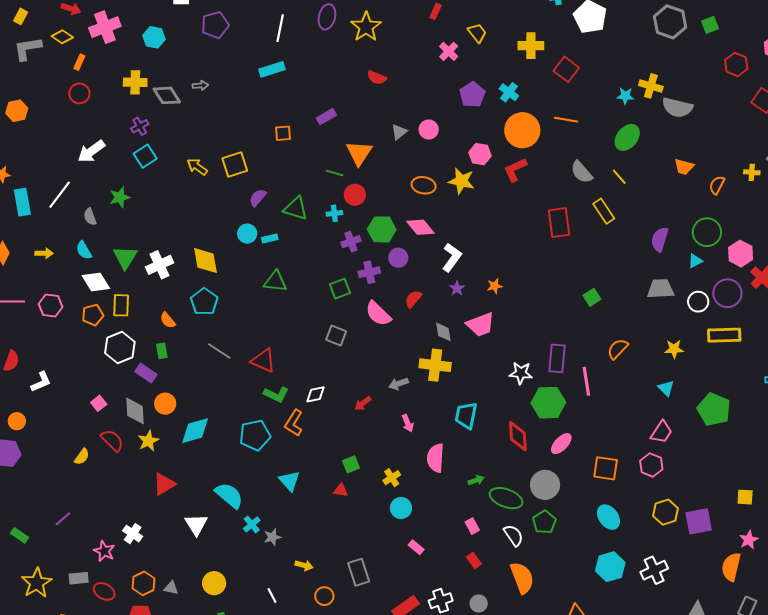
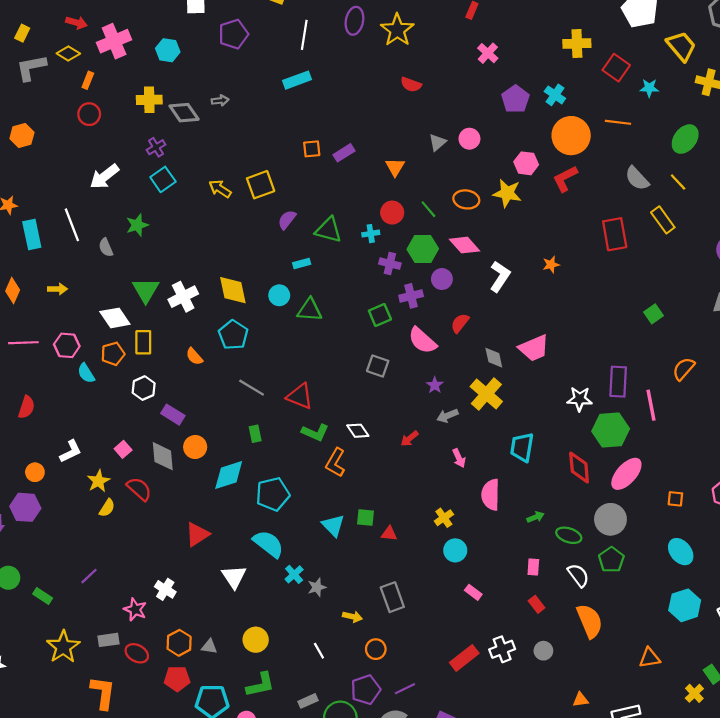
yellow trapezoid: (477, 33) -> (681, 46), moved, size x1.4
cyan star: (625, 96) -> (649, 88), moved
purple rectangle: (326, 117) -> (344, 153), moved
orange triangle: (359, 153) -> (395, 167), size x0.7
green line: (334, 173) -> (428, 209), moved, turned 36
white line: (60, 195) -> (72, 225), turned -56
cyan circle: (247, 234) -> (279, 295), moved
purple cross: (351, 242) -> (390, 264), turned 36
cyan semicircle: (84, 250) -> (86, 373), moved
orange star: (495, 286) -> (551, 265), moved
purple star: (457, 288) -> (435, 385), moved
white hexagon: (120, 348) -> (144, 388), size x0.7
green rectangle: (162, 351) -> (255, 434), moved
yellow cross: (435, 365) -> (486, 394), turned 36
white L-shape: (41, 382) -> (71, 451), moved
white diamond: (316, 394) -> (358, 431), turned 70
cyan pentagon: (255, 435) -> (273, 494), moved
yellow star: (148, 441) -> (98, 481), moved
pink ellipse: (561, 444) -> (626, 474), size x1.4
green square: (351, 464) -> (365, 517), moved, turned 30
orange square: (606, 468) -> (675, 499), size x0.6
green ellipse: (506, 498) -> (569, 535), size x0.7
pink rectangle: (472, 526) -> (533, 567), turned 35
gray rectangle: (359, 572) -> (392, 597), moved

